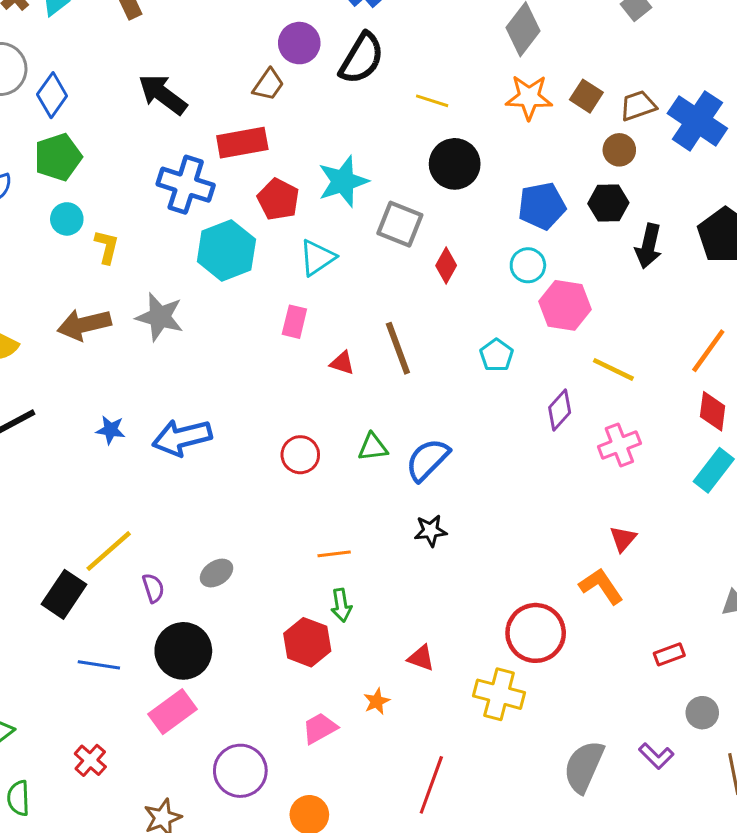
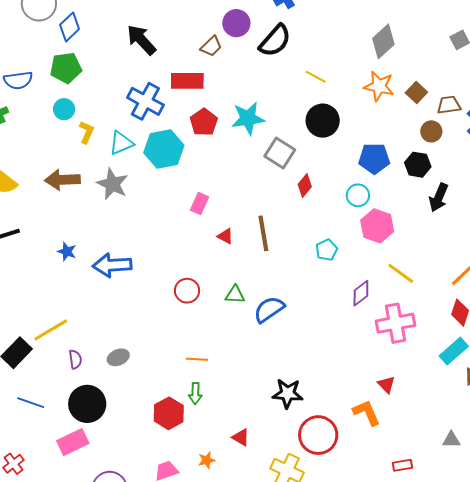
cyan triangle: (317, 258) -> (121, 143), moved
pink cross: (619, 445) -> (396, 323), size x1.4
black star: (431, 531) -> (288, 393), moved, size x1.4
red triangle: (623, 539) -> (386, 385), turned -36

